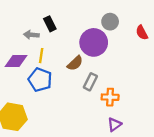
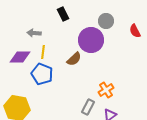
black rectangle: (50, 24) -> (63, 14), moved
gray rectangle: (90, 82) -> (88, 107), moved
orange cross: (110, 97) -> (106, 90), turned -35

